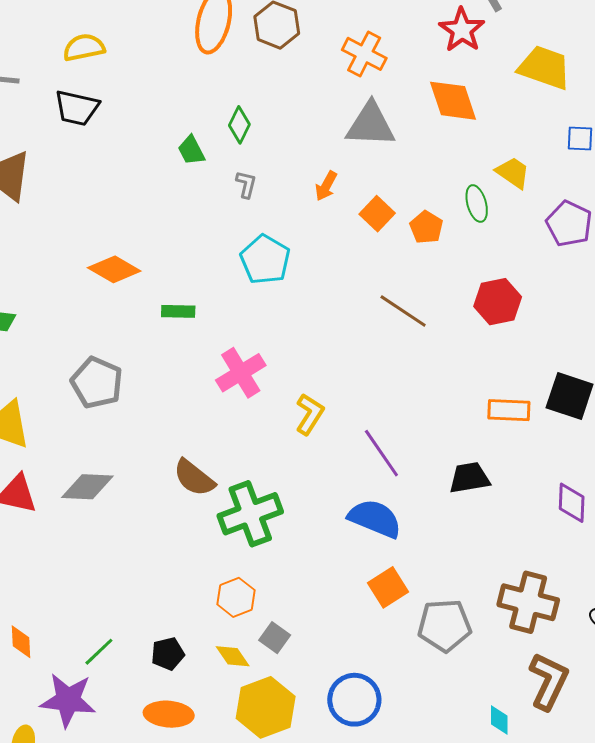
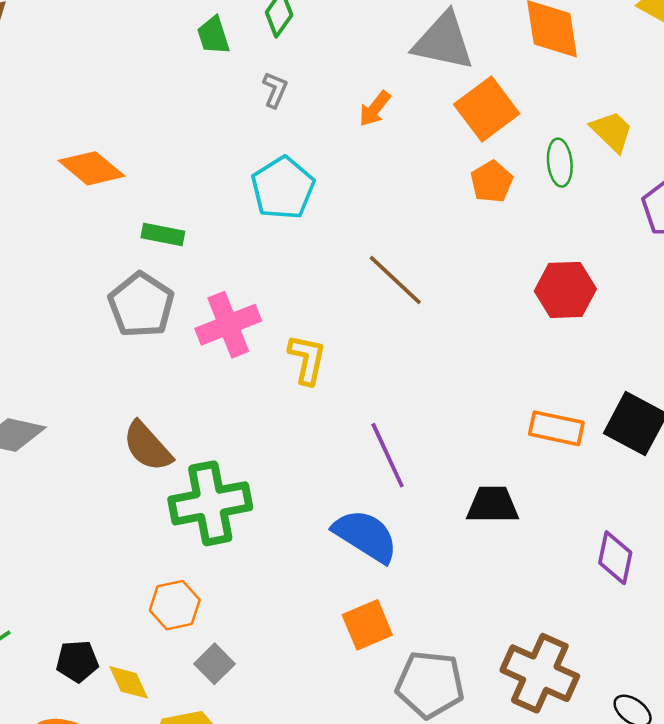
orange square: (377, 214) -> (487, 109), moved, size x1.4
brown line: (403, 311) -> (395, 280), moved
gray pentagon: (97, 383) -> (141, 305), moved
yellow L-shape: (310, 414) -> (307, 359), moved, turned -30
yellow diamond: (233, 656) -> (129, 682), moved

